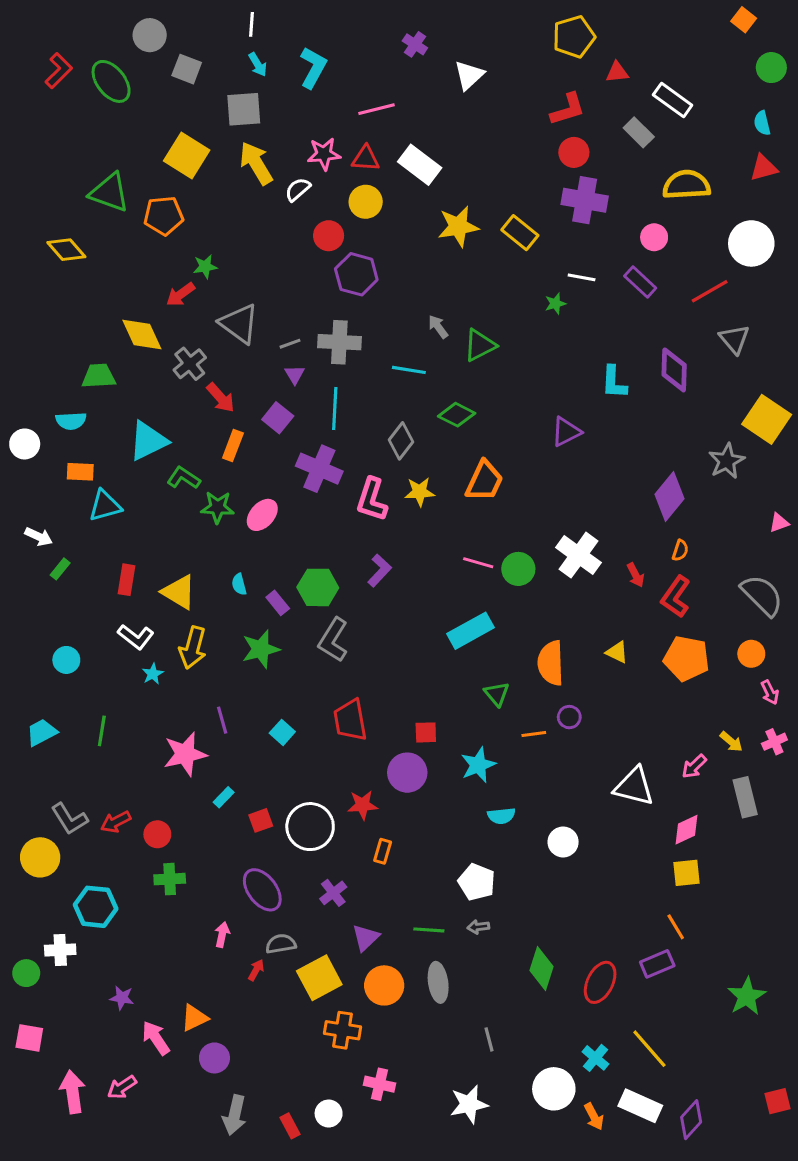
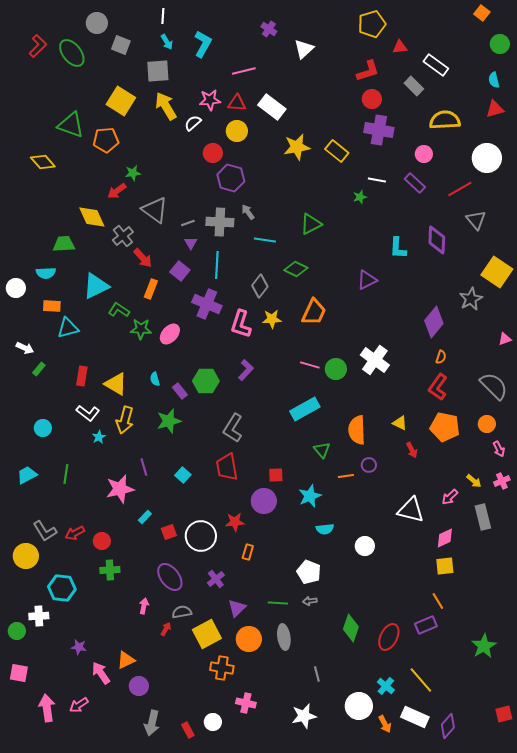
gray arrow: (438, 327) -> (248, 212), moved
red arrow: (636, 575) -> (412, 450), moved
gray L-shape: (333, 640) -> (233, 428), moved

